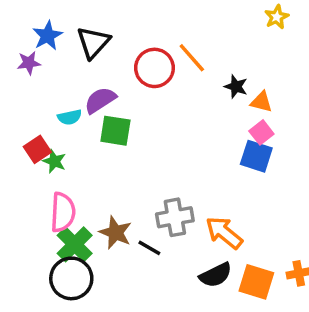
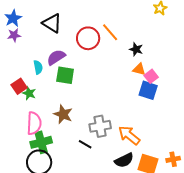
blue star: (48, 36) -> (13, 18), moved
black triangle: (93, 42) -> (52, 23), turned -40
orange triangle: (261, 102) -> (139, 69), moved
cyan semicircle: (70, 117) -> (38, 67), turned -88
brown star: (115, 233) -> (63, 114), moved
green cross: (75, 244) -> (41, 142), turned 30

